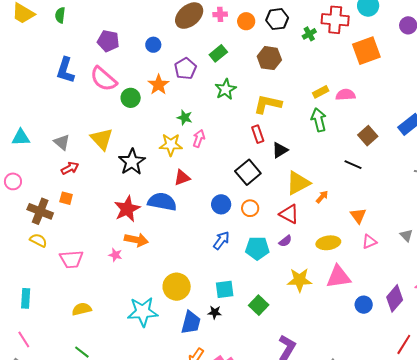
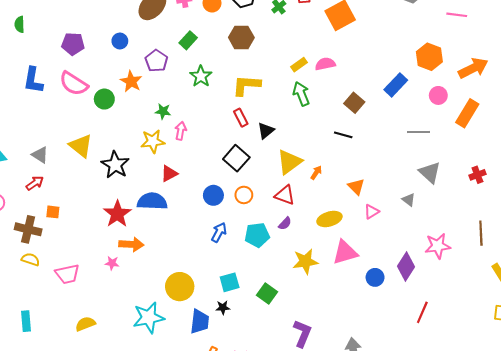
red arrow: (70, 168) -> (35, 183), moved

